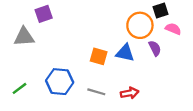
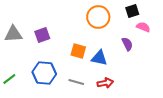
purple square: (44, 14) -> (42, 35), moved
orange circle: (140, 25) -> (98, 17), moved
blue triangle: (125, 53) -> (99, 58), moved

